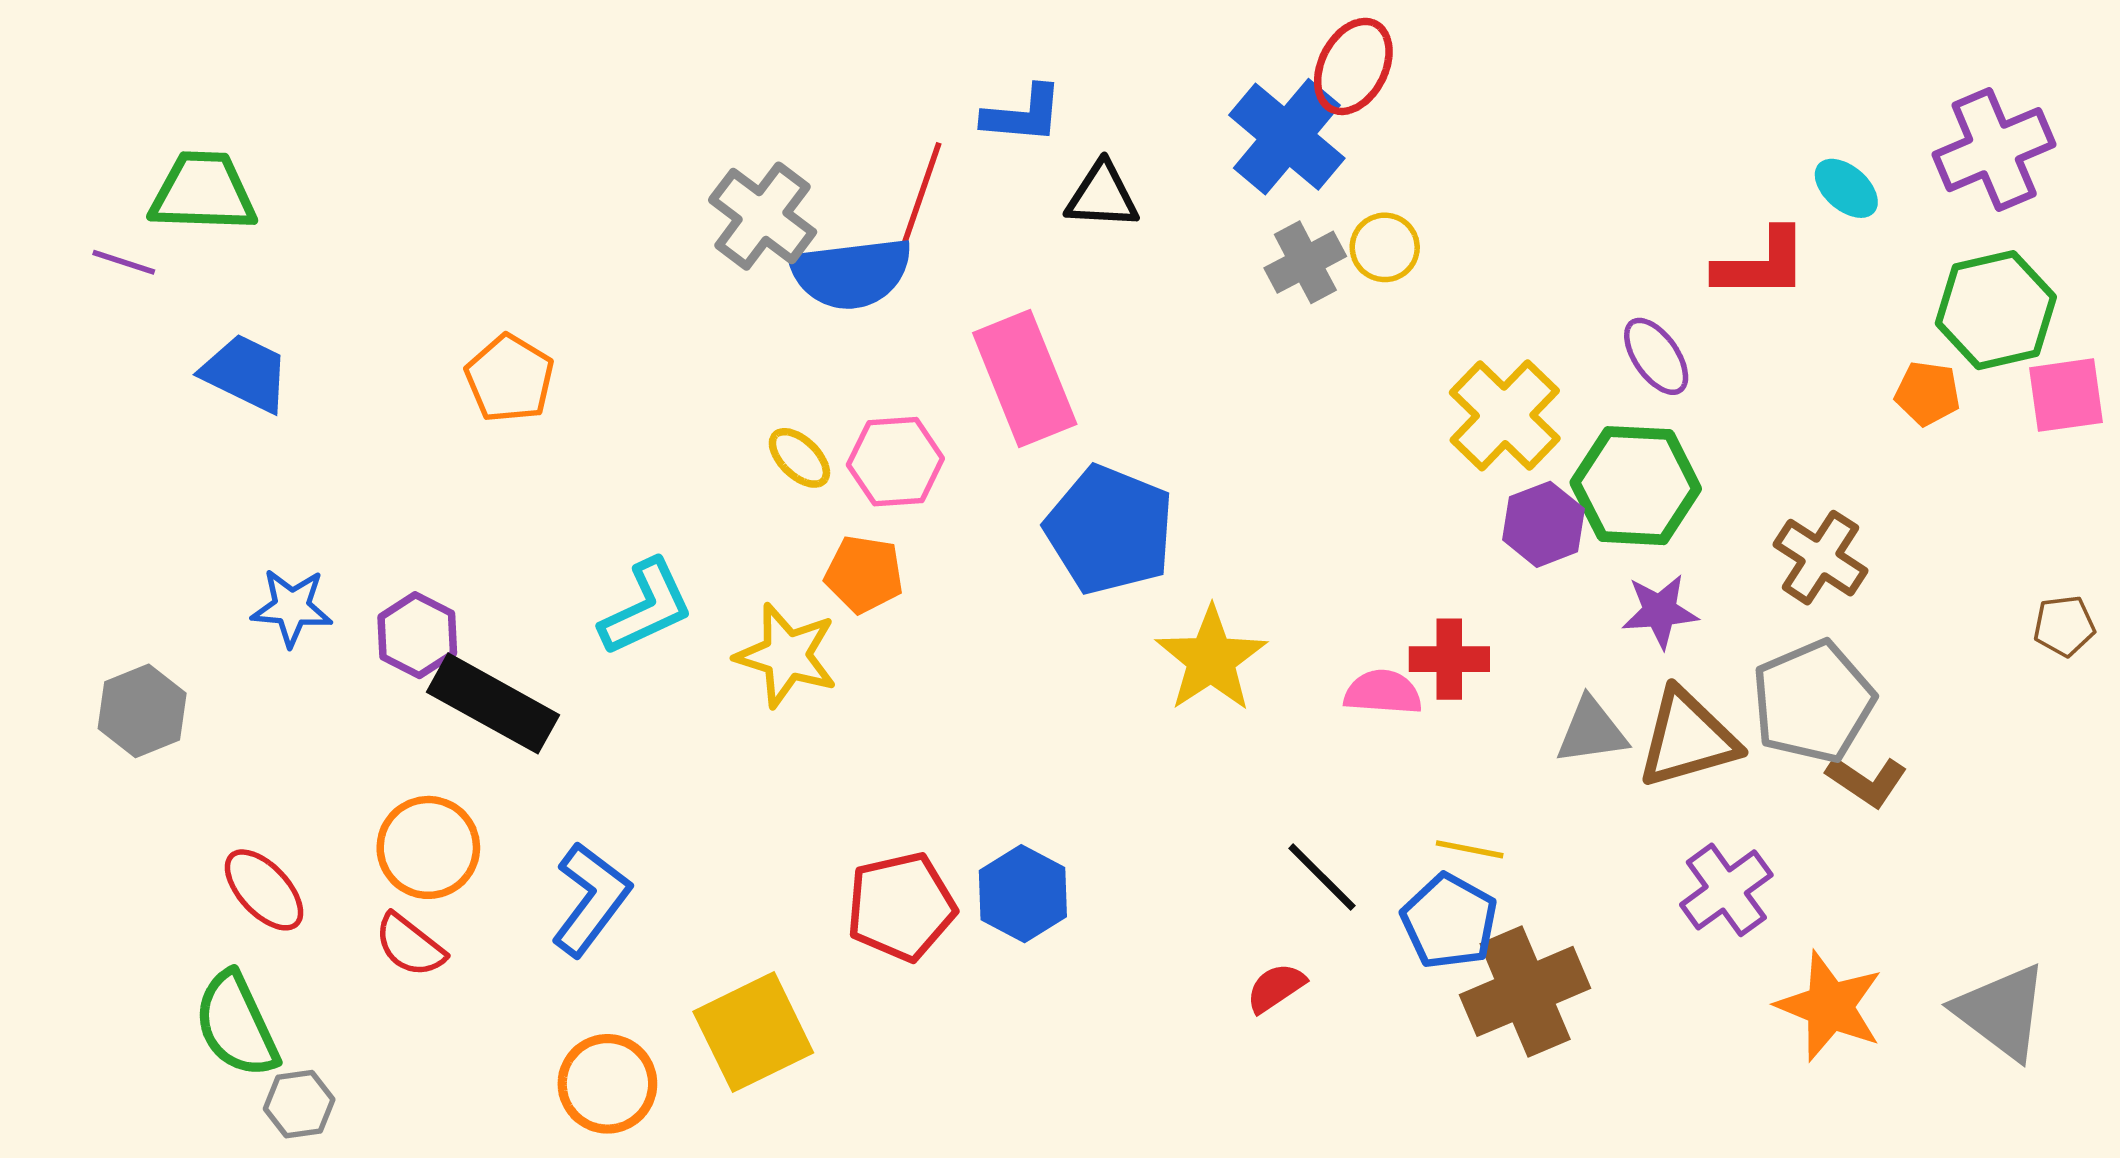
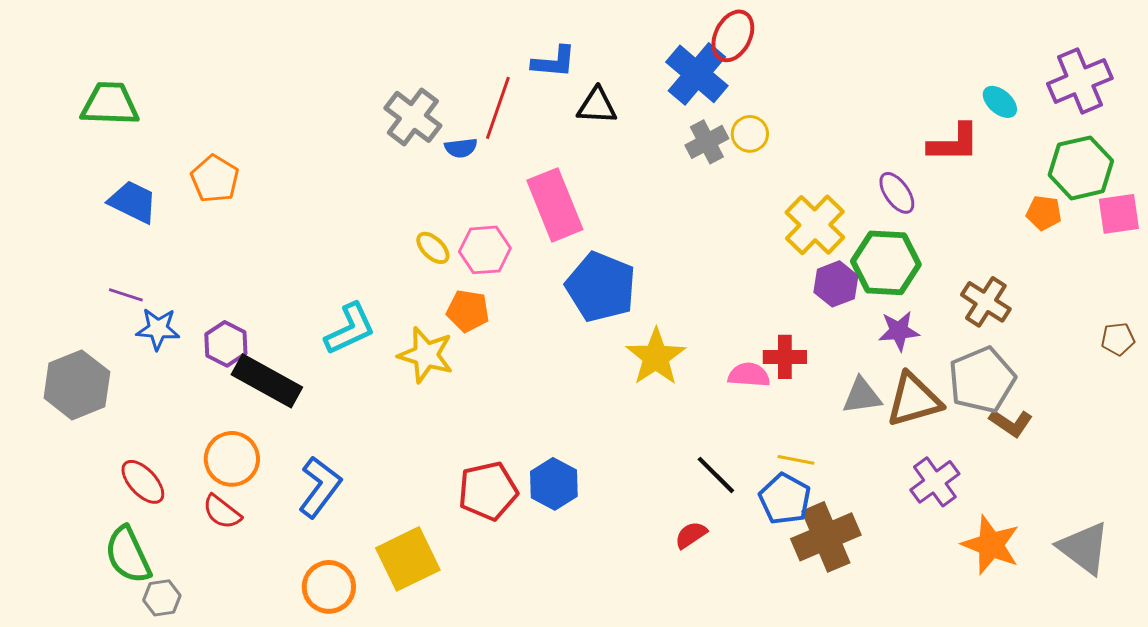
purple line: (124, 262) -> (126, 295), moved
blue semicircle: (851, 273) -> (461, 148), size x0.5
orange pentagon: (510, 378) -> (215, 179), moved
gray hexagon: (142, 711) -> (77, 385), size x1.4

